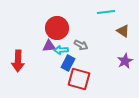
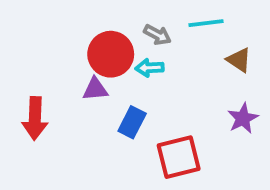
gray arrow: (81, 45) -> (157, 35), moved
cyan arrow: (61, 50) -> (150, 68), moved
red square: (79, 79) -> (179, 157), moved, turned -30

